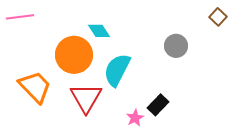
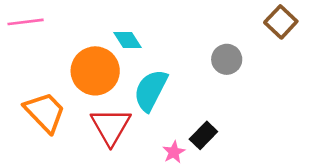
brown square: (218, 17) -> (281, 22), size x1.4

